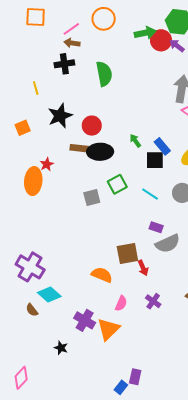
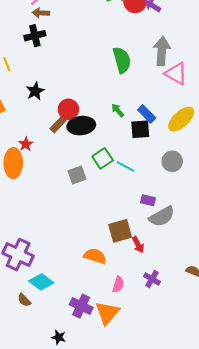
green semicircle: (104, 74) -> (122, 60), moved
black star: (60, 116) -> (35, 91), size x0.7
red circle: (92, 126) -> (68, 109), moved
brown rectangle: (79, 148) -> (59, 124), turned -48
cyan line: (150, 194) -> (126, 166), moved

